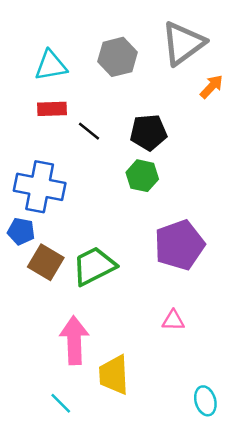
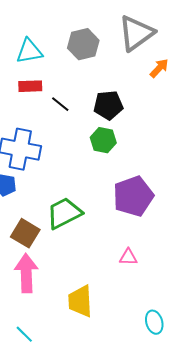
brown square: (46, 262) -> (25, 233), moved
pink arrow: (74, 340) -> (26, 273), moved
cyan line: (61, 403) -> (24, 334), moved

